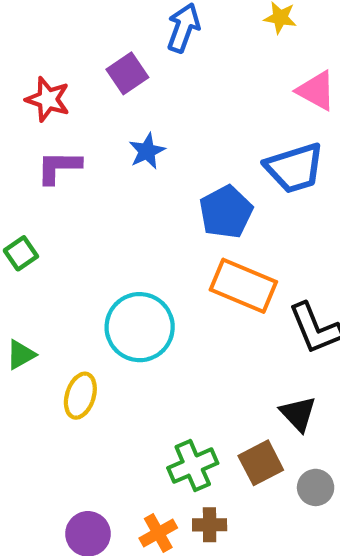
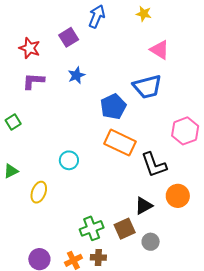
cyan circle: (140, 327) -> (69, 160), size x0.6
black triangle: (298, 414) -> (144, 206), turned 42

